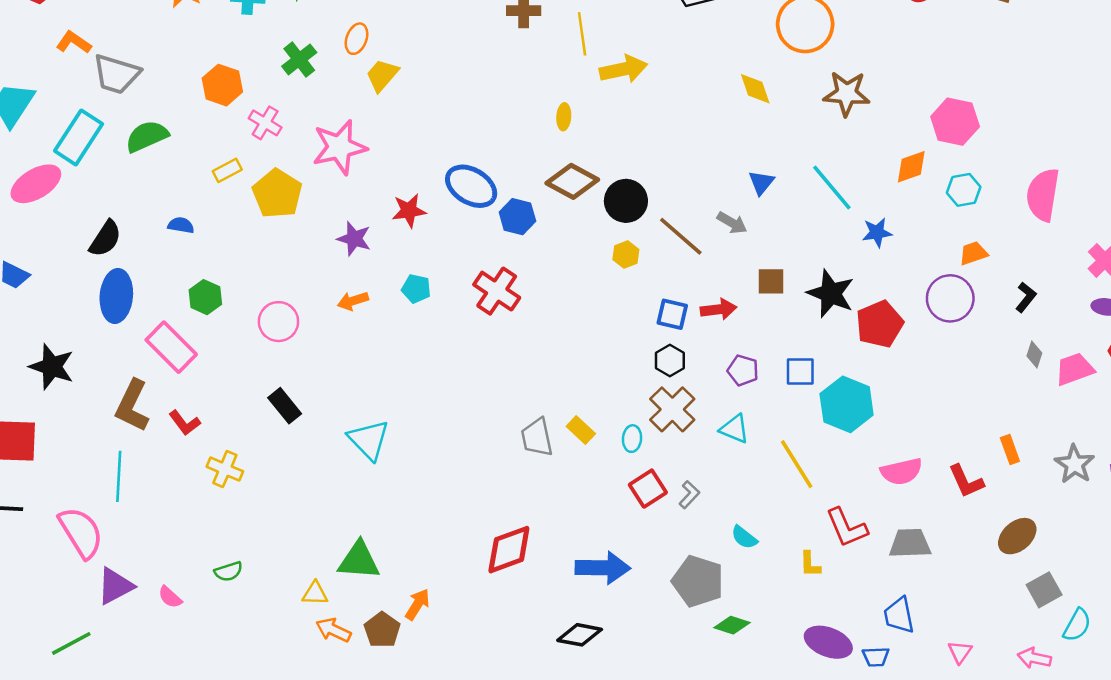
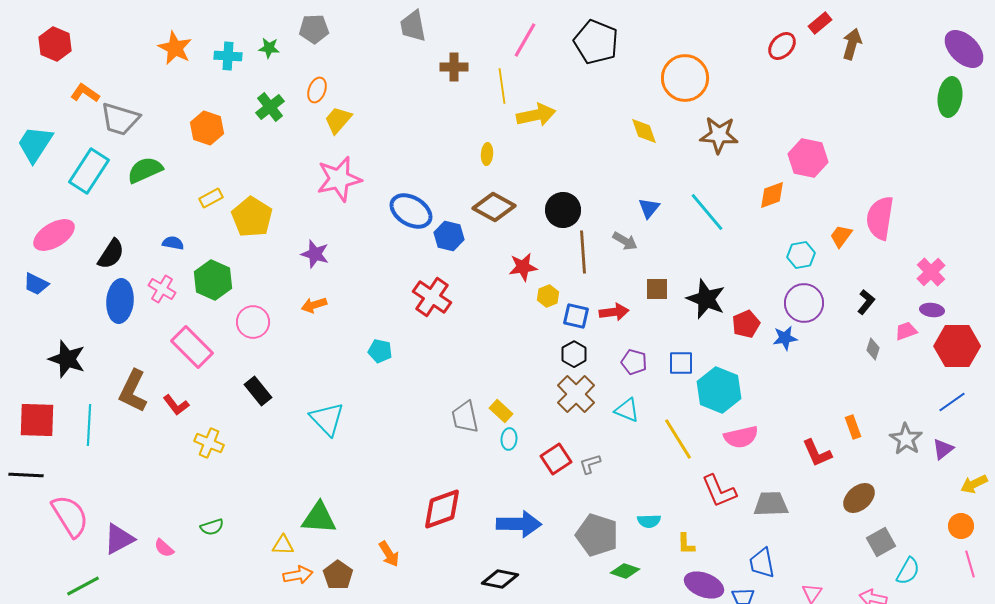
pink cross: (265, 123) -> (162, 289), moved
pink star: (339, 147) -> (339, 179), moved
pink ellipse: (36, 184) -> (54, 235), moved
cyan hexagon: (964, 190) -> (801, 255), moved
black circle: (626, 201) -> (563, 210), moved
red star: (409, 211) -> (523, 267), moved
blue star: (877, 233) -> (785, 338), moved
brown line: (681, 236) -> (583, 252), turned 45
orange trapezoid: (973, 253) -> (841, 236), moved, turned -35
yellow hexagon: (626, 255) -> (548, 296), moved
cyan pentagon: (416, 289) -> (380, 351), moved
green hexagon: (205, 297) -> (213, 280), moved, size x1.4
red pentagon: (880, 324) -> (746, 324), size x0.7
pink rectangle: (171, 347) -> (192, 347), moved
pink trapezoid: (1075, 369) -> (906, 331), moved, size x0.7
cyan ellipse: (632, 439) -> (509, 439), moved
pink semicircle: (901, 472) -> (741, 437), moved
cyan line: (119, 476) -> (89, 425), moved
gray L-shape: (689, 495) -> (590, 464), turned -150
pink semicircle: (81, 532) -> (70, 516), moved
cyan semicircle: (744, 537) -> (649, 521), moved, turned -40
yellow L-shape: (810, 564) -> (686, 544), moved
orange arrow: (417, 604) -> (389, 554), moved, turned 116
orange arrow: (333, 630) -> (298, 575), turned 144

